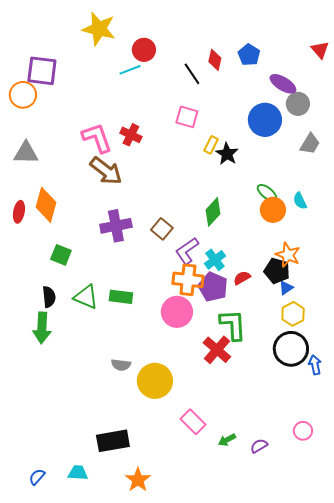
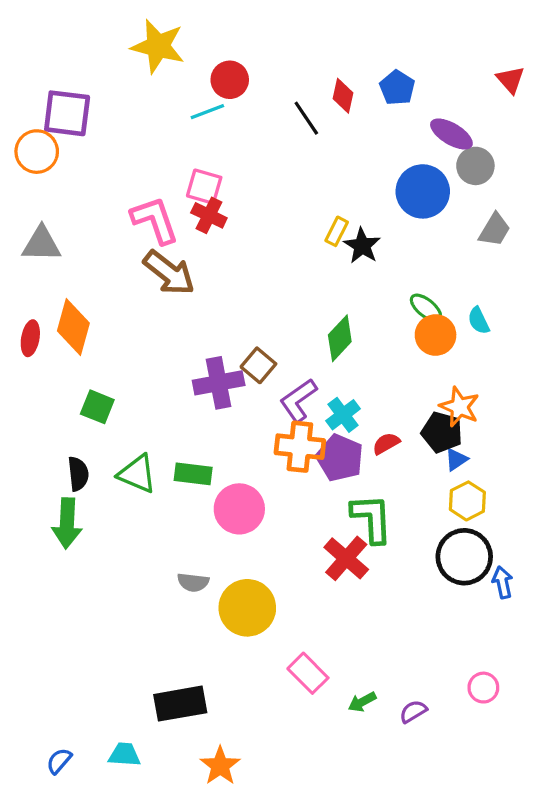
pink square: (187, 117) -> (204, 187), moved
purple cross: (116, 226) -> (219, 383), moved
pink circle: (177, 312) -> (239, 509), moved

